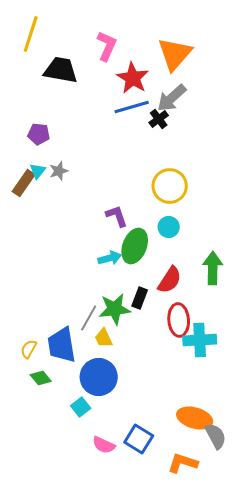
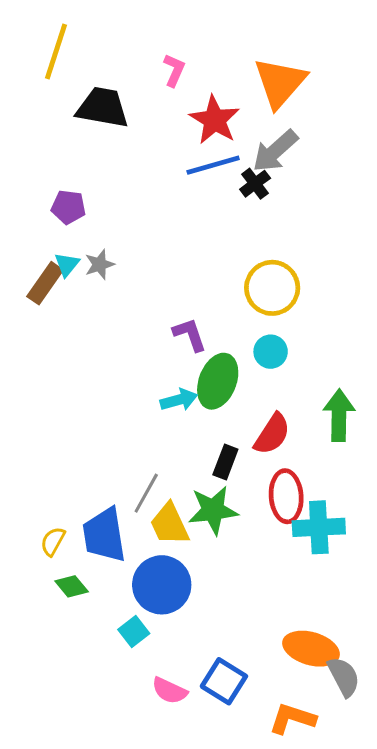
pink L-shape: (107, 46) -> (174, 70), size x0.7
green star: (115, 309) -> (213, 510), moved
yellow trapezoid: (104, 338) -> (169, 524), size x1.4

